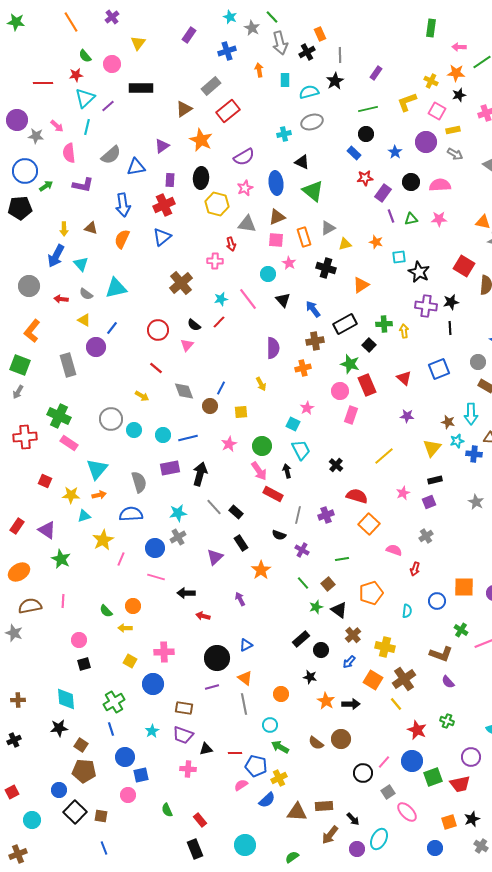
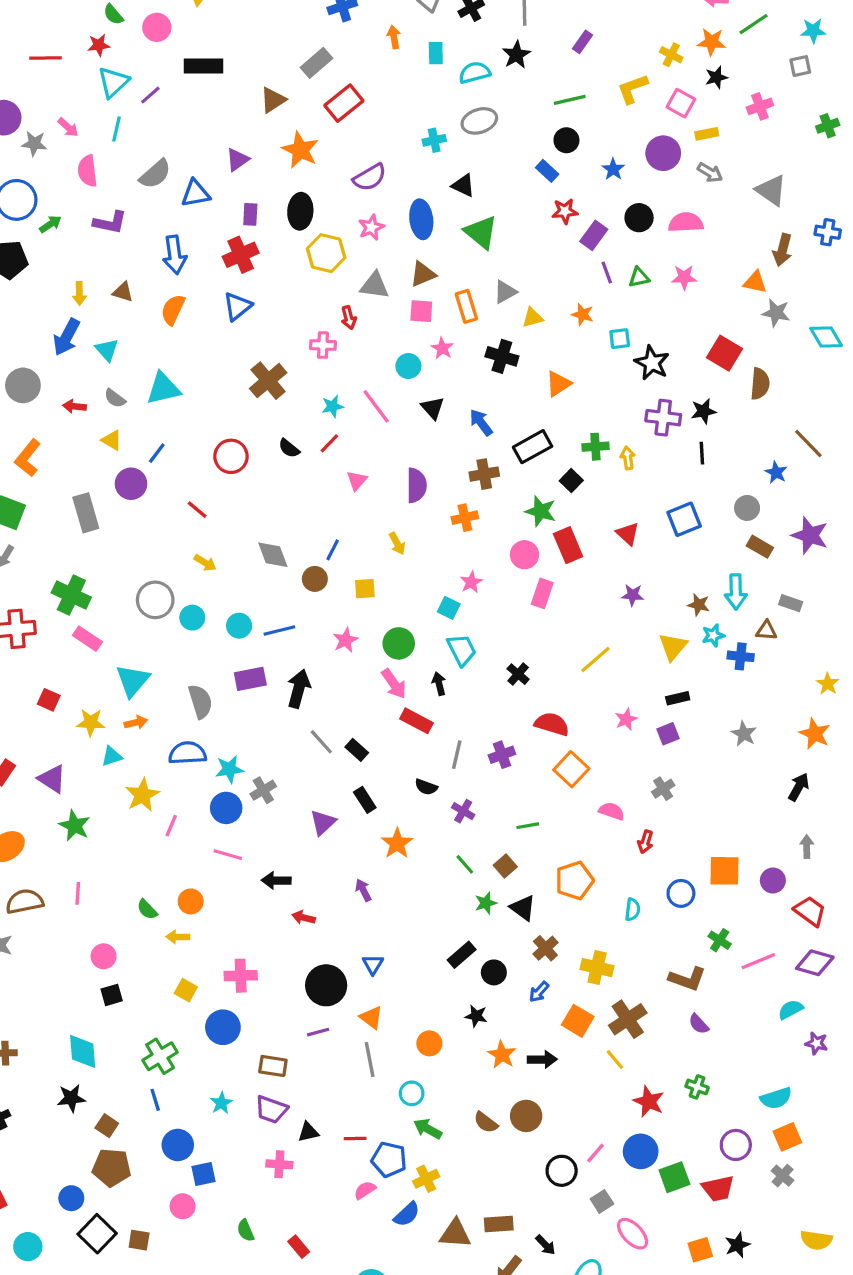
pink triangle: (187, 345) -> (357, 481), moved
red line: (156, 368) -> (197, 510), moved
cyan star: (178, 513) -> (229, 769), moved
blue triangle: (246, 645) -> (373, 964), turned -32

